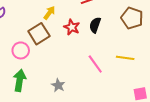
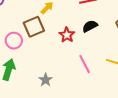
black semicircle: (95, 25) -> (90, 26), turned 35
red star: (72, 27) -> (67, 35), moved

